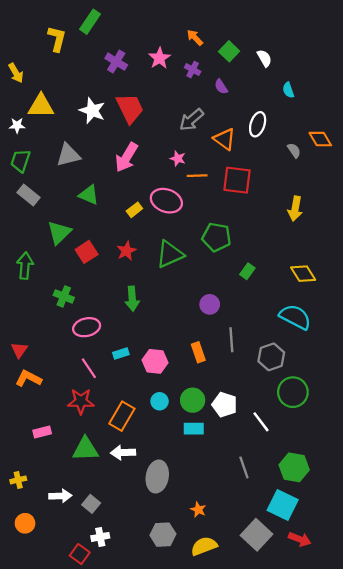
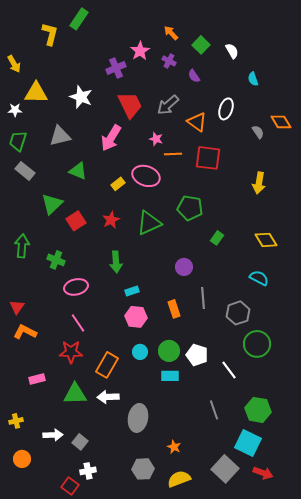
purple cross: (116, 62) -> (116, 68), moved, turned 36
red trapezoid: (130, 108) -> (130, 105), moved
green arrow: (25, 266) -> (22, 246), moved
cyan semicircle: (295, 317) -> (259, 278), size x0.7
cyan rectangle: (121, 353) -> (132, 291), moved

